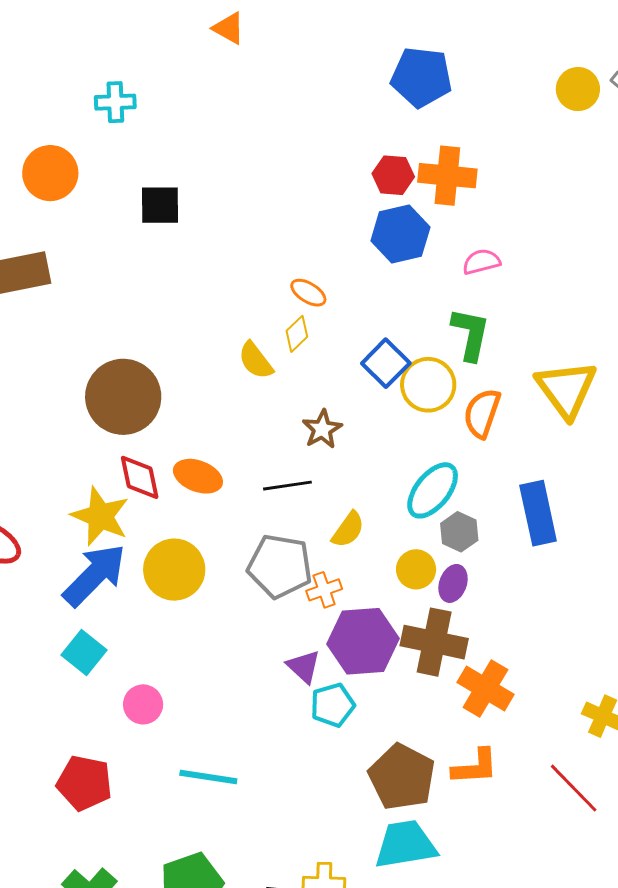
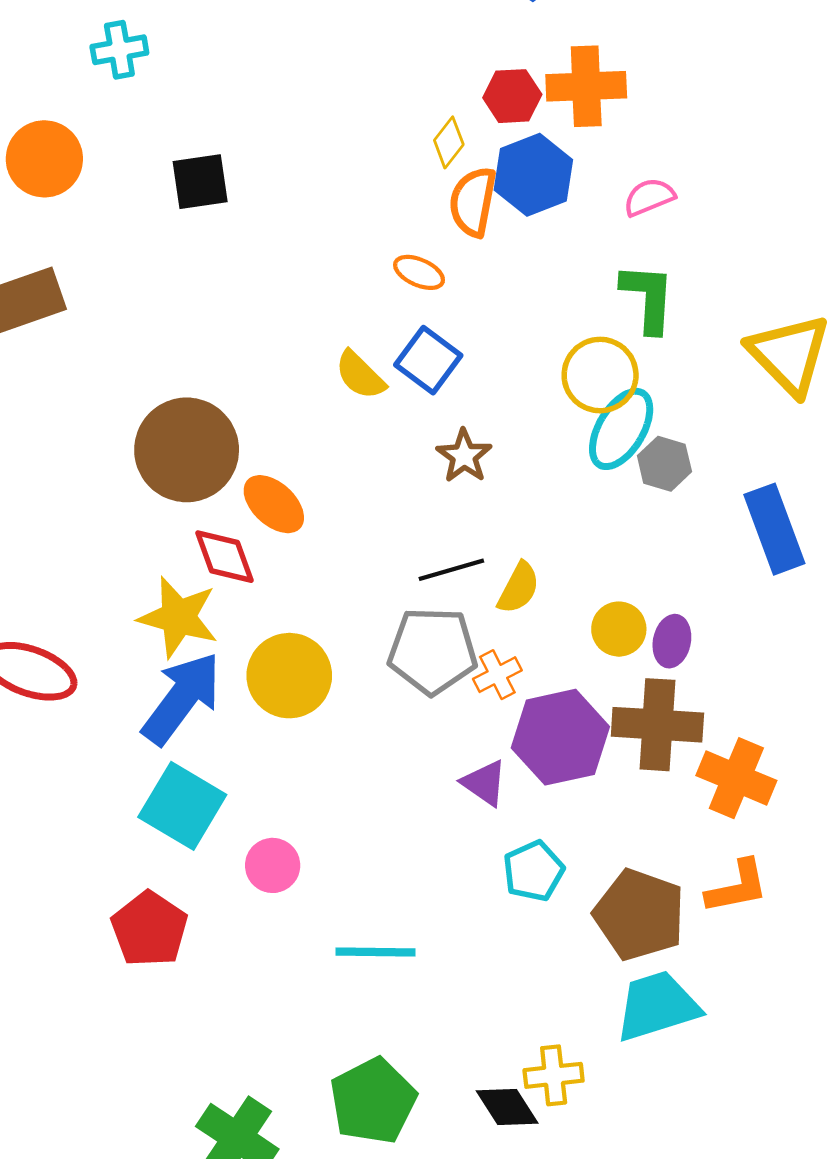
yellow diamond: (297, 334) -> (449, 142), moved
blue square: (386, 363) -> (428, 360), moved
orange semicircle: (482, 413) -> (473, 202), moved
orange ellipse: (198, 476) -> (274, 504), moved, turned 30
black line: (287, 486) -> (451, 570), moved
cyan ellipse: (433, 490) -> (621, 429), moved
gray hexagon: (459, 532) -> (664, 464), moved
cyan square: (84, 652) -> (182, 806), size x1.4
cyan pentagon: (333, 705) -> (534, 871), moved
red pentagon: (84, 783) -> (149, 929), moved, turned 30

